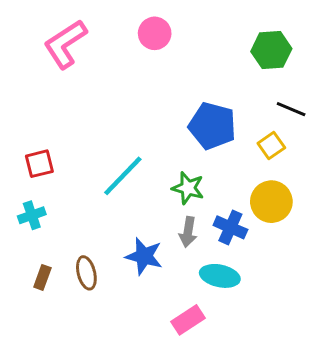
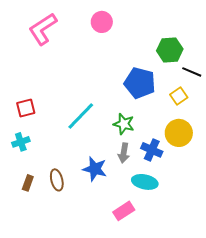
green hexagon: (271, 50) -> (170, 50), moved

